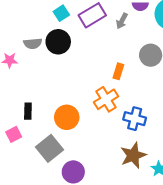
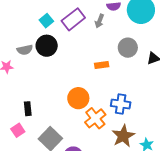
orange rectangle: (118, 71) -> (102, 65), turned 72
orange cross: (106, 99) -> (95, 118), moved
orange circle: (67, 117) -> (78, 98), moved

